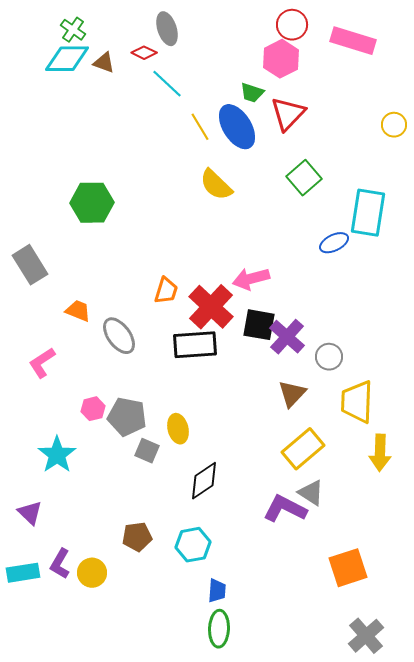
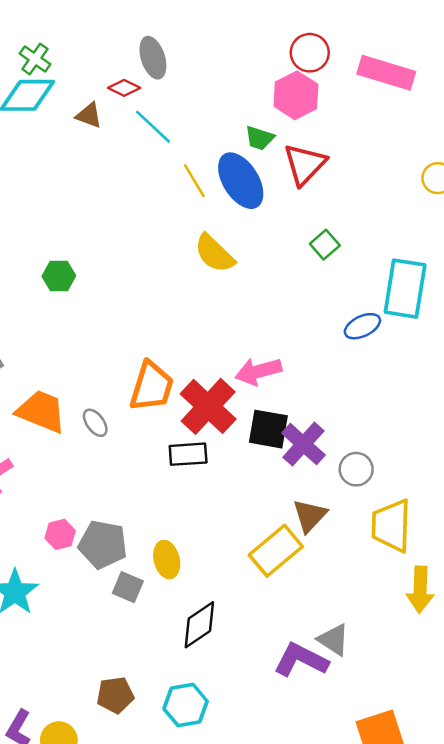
brown triangle: (104, 63) -> (89, 115), moved
green square: (304, 178) -> (325, 245), size x0.7
green hexagon: (92, 203) -> (59, 276), size x0.6
orange trapezoid: (166, 291) -> (152, 386), size x1.5
orange trapezoid: (78, 311) -> (41, 411), size x1.6
gray ellipse: (119, 336) -> (95, 423), moved, size x0.6
black rectangle: (195, 345) -> (188, 454), size x0.7
yellow rectangle: (303, 449) -> (276, 551), moved

